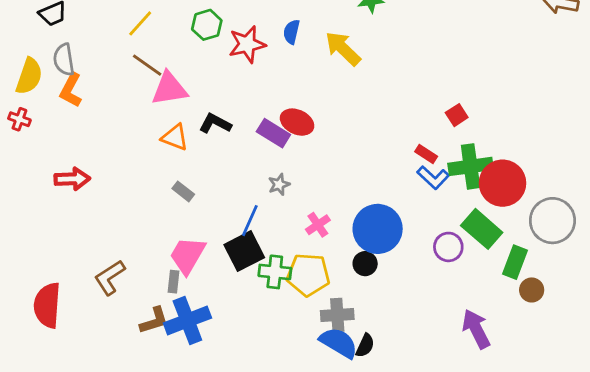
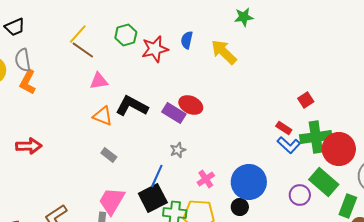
brown line: (147, 65) -> (83, 50), moved
pink triangle: (169, 89) -> (99, 81), size x0.7
black L-shape: (215, 123) -> (132, 106), size x1.4

